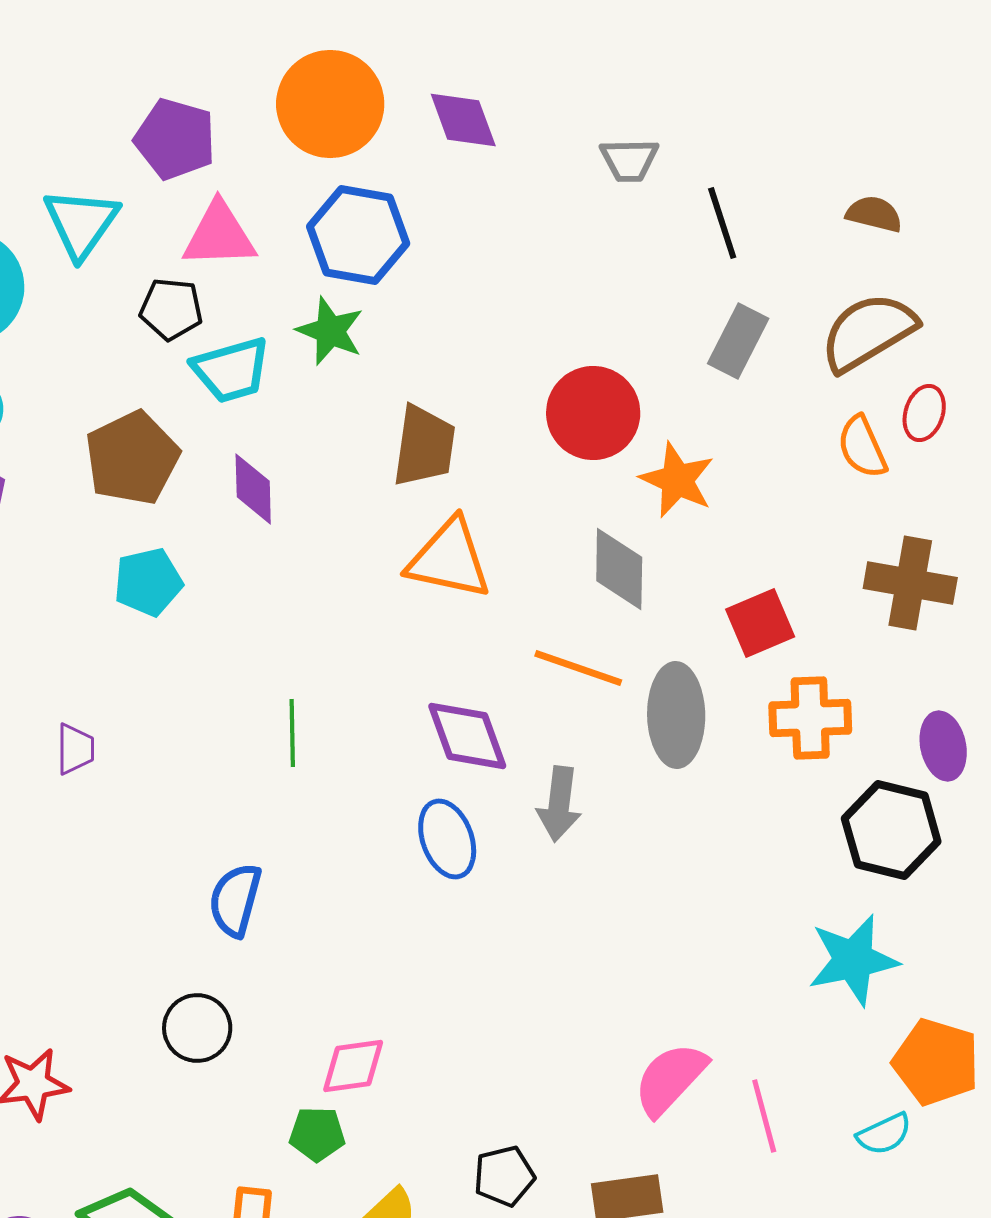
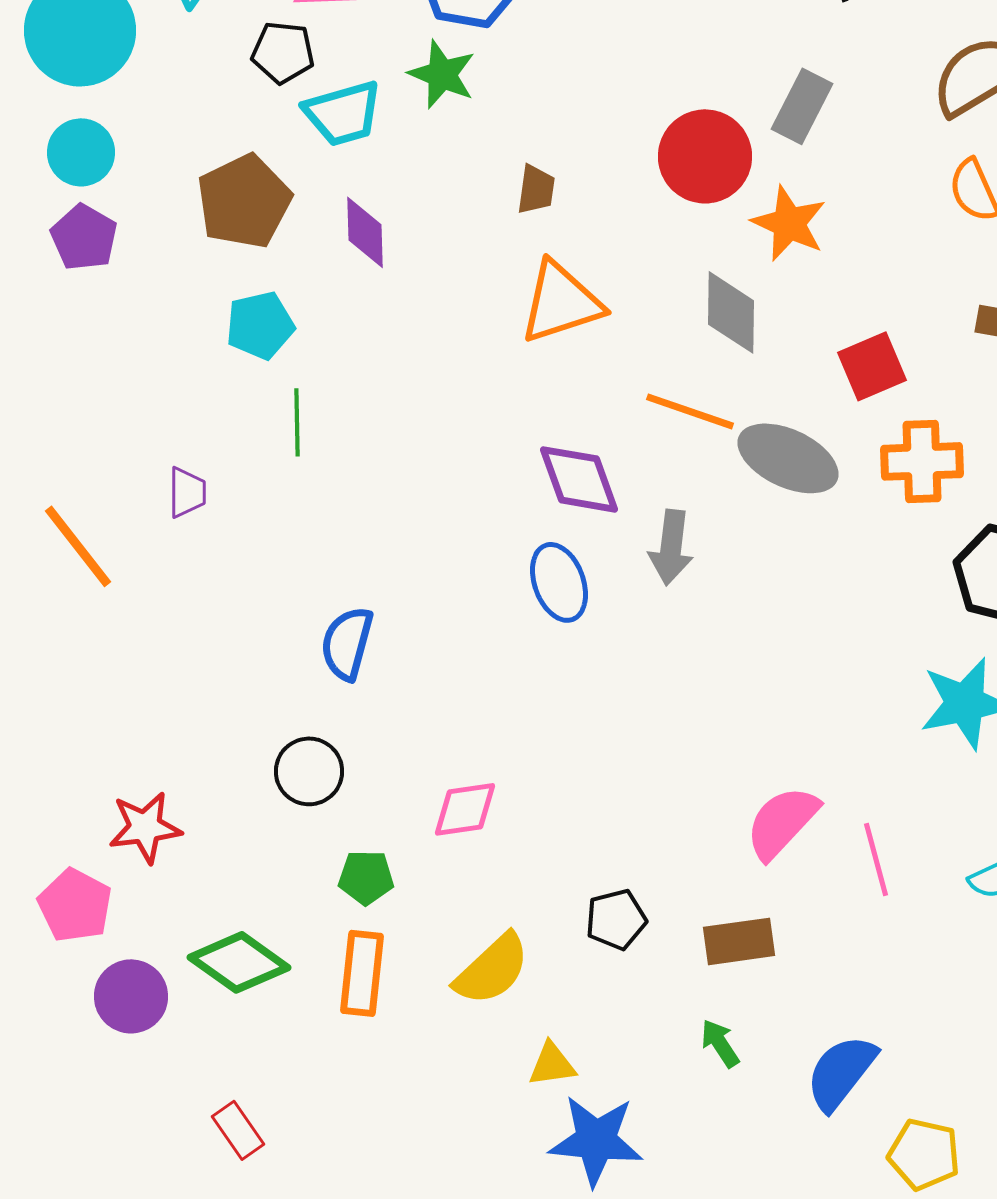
gray rectangle: (738, 341) -> (802, 106), moved
brown trapezoid: (424, 446) -> (536, 189), size x0.6
orange triangle: (449, 559) -> (561, 302), turned -30
gray ellipse: (676, 715) -> (788, 458), turned -64
green line: (292, 733) -> (297, 422), moved
green pentagon: (317, 1134) -> (366, 877), moved

